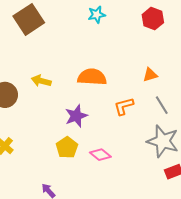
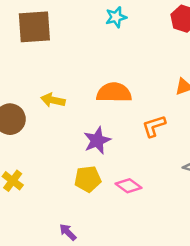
brown square: (29, 19) -> (34, 27), turned 32
yellow pentagon: (67, 148) -> (88, 179), turned 30

